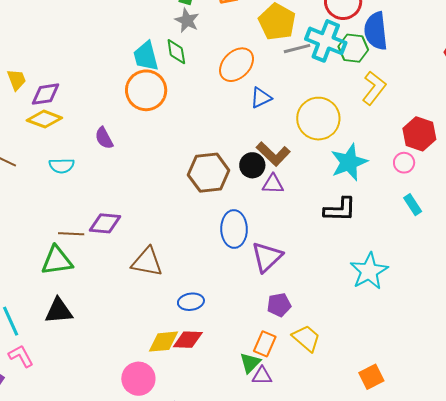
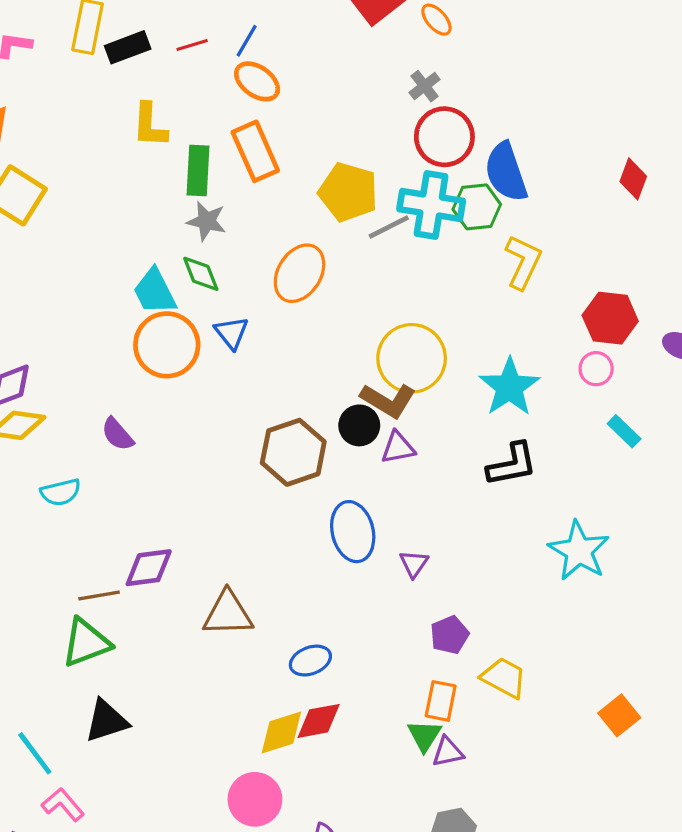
blue triangle: (261, 98) -> (232, 333), moved, turned -30
yellow circle: (318, 119) -> (412, 358), moved
purple triangle: (267, 257) -> (414, 564), size x0.6

